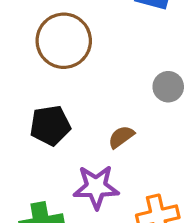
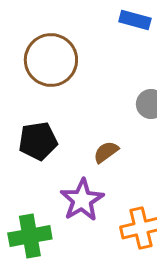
purple star: (96, 187) -> (82, 200), turned -30

